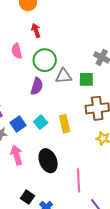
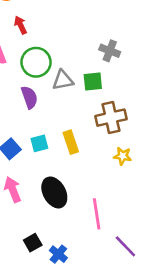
purple semicircle: (37, 86) -> (29, 97), turned -30
cyan square: (41, 122) -> (39, 143), turned 32
black square: (28, 197) -> (33, 243), turned 32

